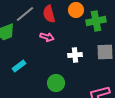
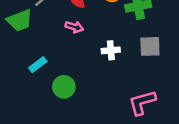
green circle: (56, 83) -> (64, 87), moved

